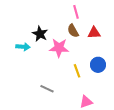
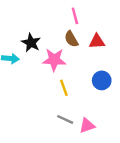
yellow line: (77, 71) -> (64, 88), moved
gray line: (47, 89) -> (65, 119), moved

